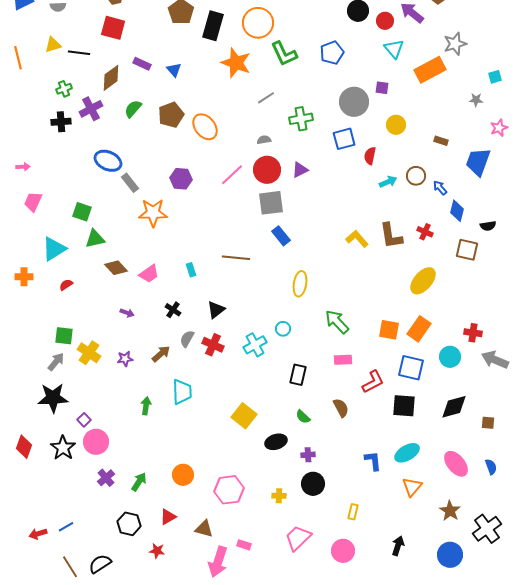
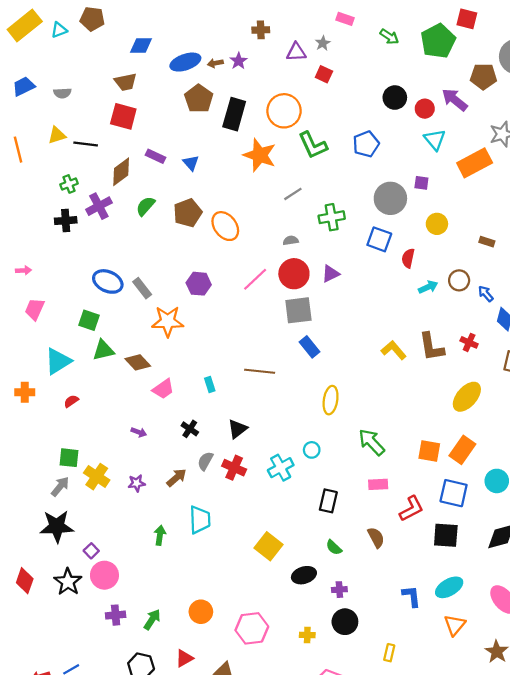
blue square: (344, 139) -> (379, 239), turned 35
blue ellipse: (108, 161) -> (108, 281), moved
brown diamond: (116, 268) -> (138, 362), moved
purple cross: (106, 478) -> (116, 615), turned 36

